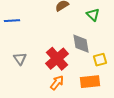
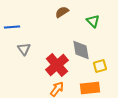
gray triangle: (20, 59) -> (24, 49), moved

